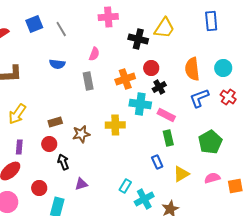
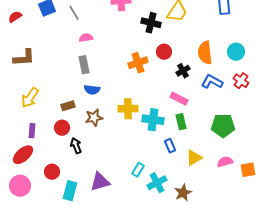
pink semicircle: (94, 54) -> (86, 38), moved, turned -120
blue semicircle: (57, 64) -> (92, 90), moved
gray rectangle: (88, 81) -> (84, 65), moved
black cross: (159, 87) -> (183, 71), moved
blue L-shape: (199, 98) -> (212, 82), turned 50
cyan cross: (140, 104) -> (153, 120), moved
green pentagon: (210, 142) -> (223, 126), turned 30
purple triangle: (81, 184) -> (100, 182), moved, size x1.5

